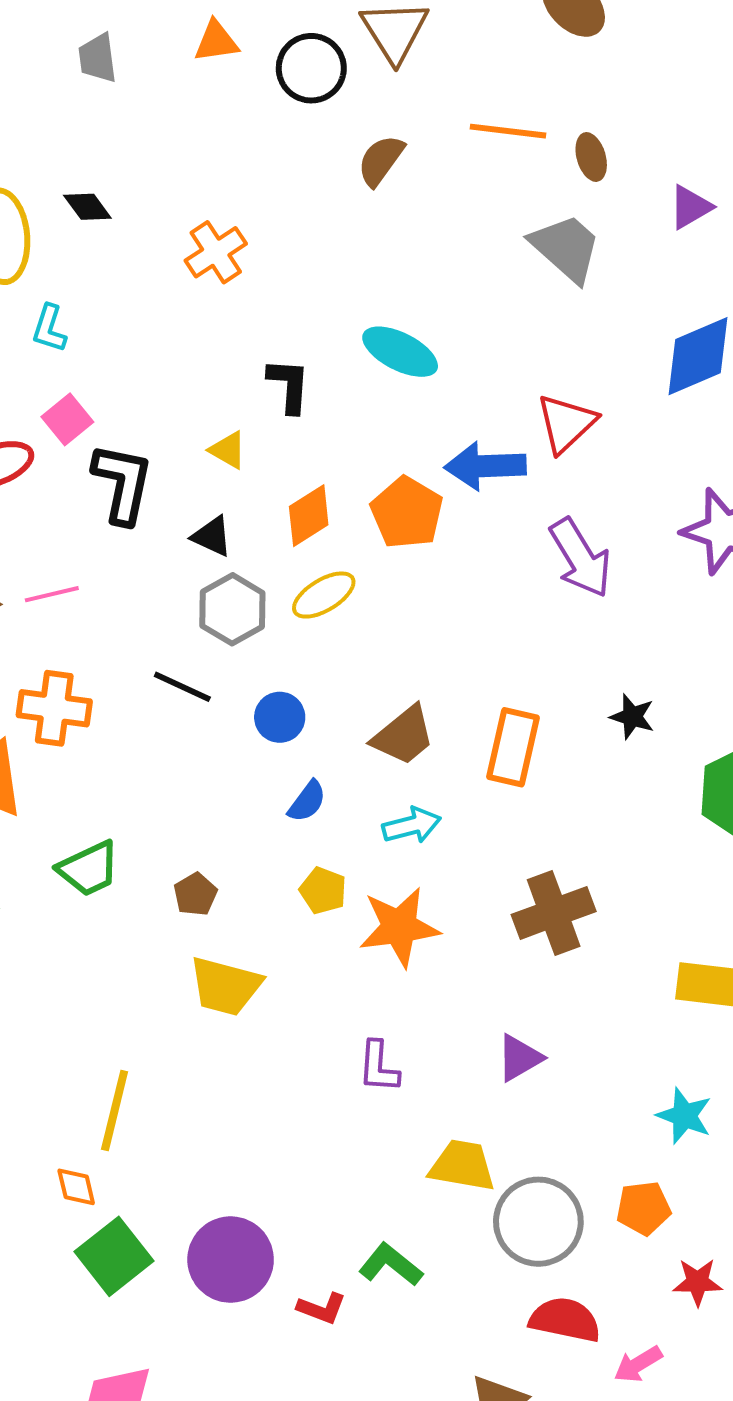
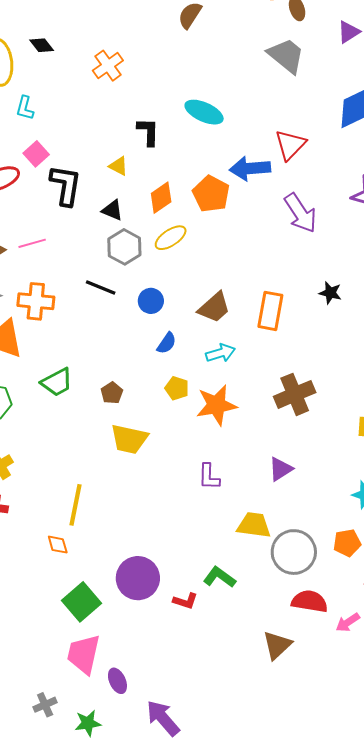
green square: (114, 1256) -> (82, 602), moved

